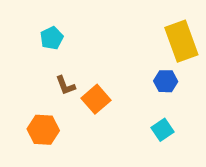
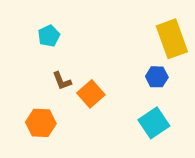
cyan square: (162, 130) -> (154, 123), size x1.4

